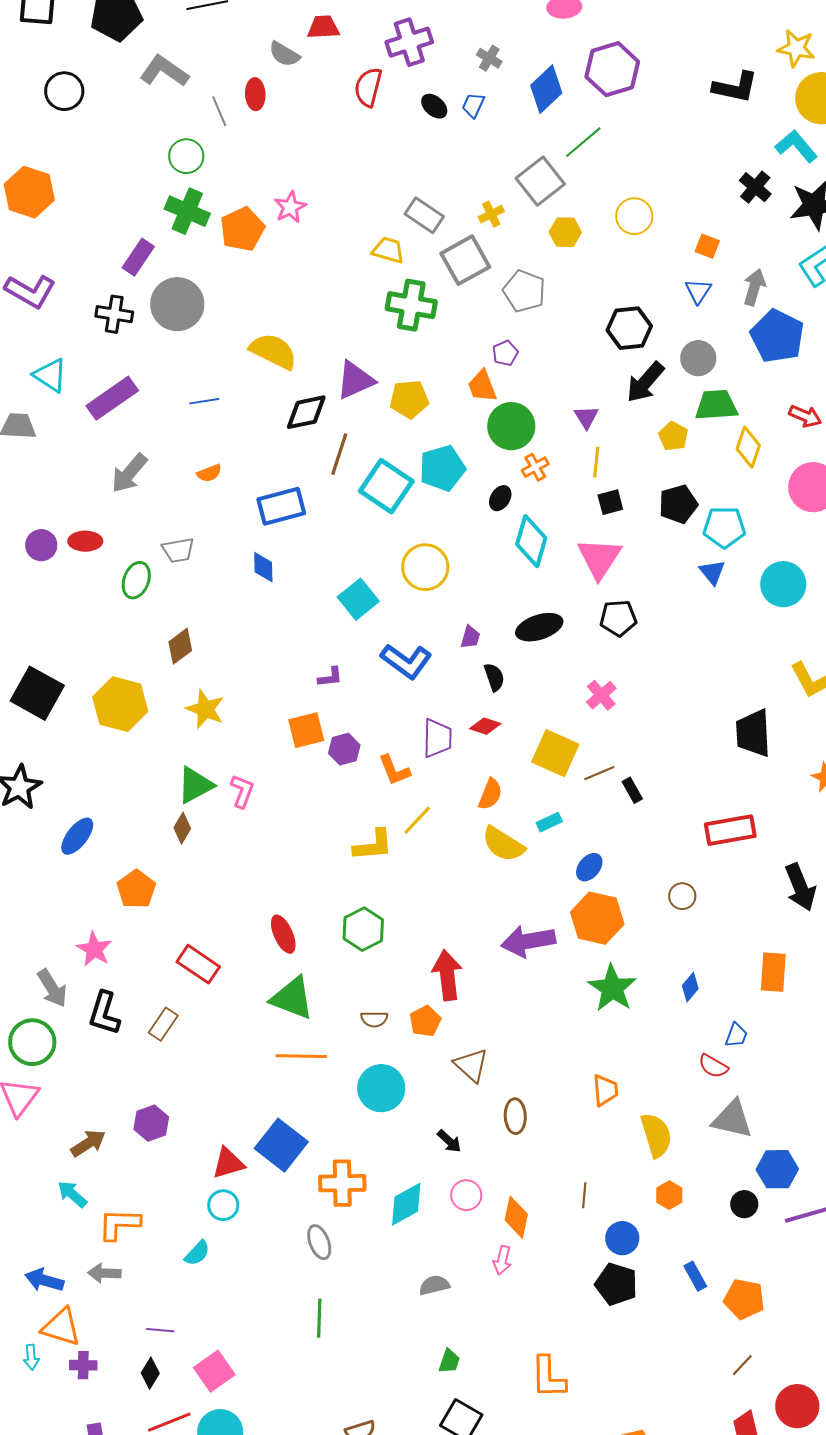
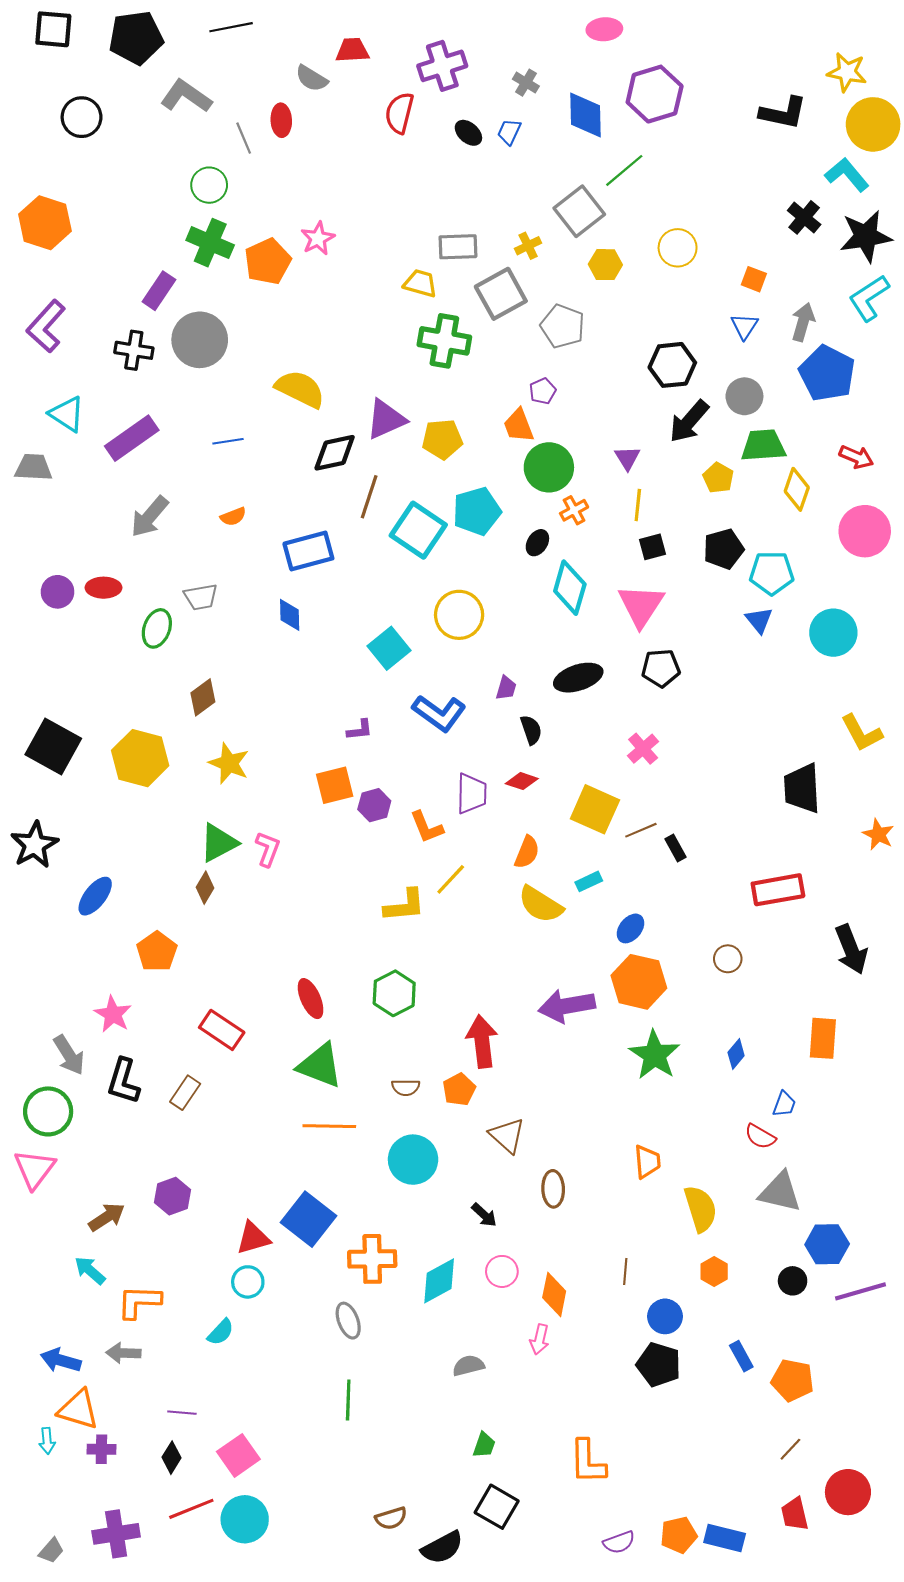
blue diamond: (546, 89) -> (586, 115), turned -48
gray rectangle: (424, 215) -> (458, 247), turned -36
purple L-shape: (30, 291) -> (46, 326), turned 102

